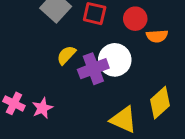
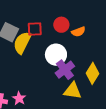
yellow semicircle: (66, 55) -> (22, 43), moved, size x1.6
purple cross: (93, 69) -> (65, 70), moved

